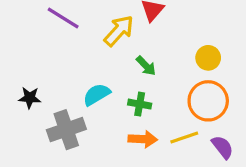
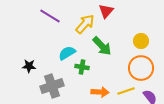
green arrow: (146, 66) -> (102, 46), size x1.5
cyan semicircle: (97, 94) -> (67, 53), moved
green cross: (140, 104) -> (82, 67), moved

